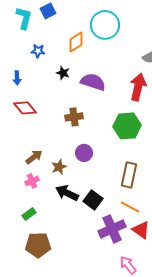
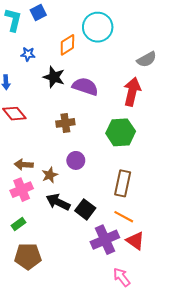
black star: (63, 73) -> (54, 77), size x1.5
brown arrow: (34, 157) -> (24, 165), turned -138
pink cross: (32, 181) -> (22, 190), size x1.5

